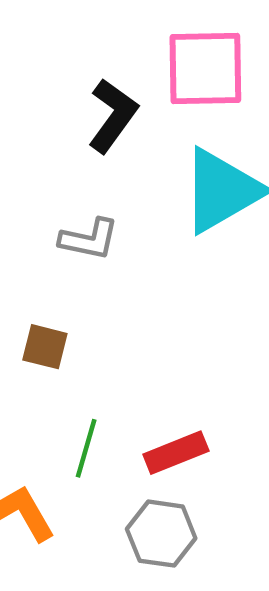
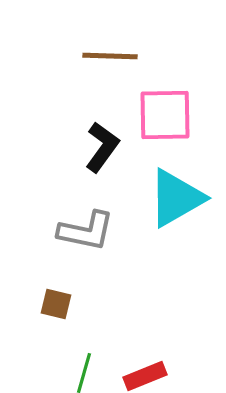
gray L-shape: (89, 239) -> (86, 231), size x1.4

